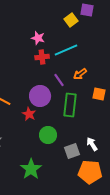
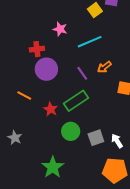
red cross: (42, 57) -> (37, 49), moved
purple circle: (40, 96) -> (46, 69), moved
green rectangle: (70, 105) -> (76, 101), moved, turned 50
gray square: (72, 151) -> (96, 138), moved

